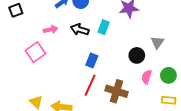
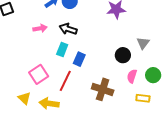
cyan rectangle: (104, 27) -> (62, 49), moved
pink square: (36, 52) -> (39, 74), moved
red line: (90, 85) -> (65, 81), moved
yellow rectangle: (169, 100) -> (143, 98), moved

